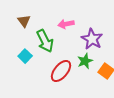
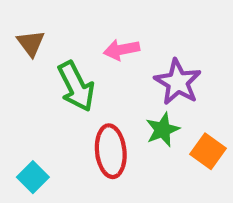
cyan square: (25, 56) -> (33, 177), moved
red ellipse: (61, 71) -> (111, 151), turned -45

